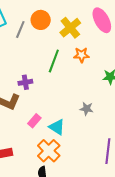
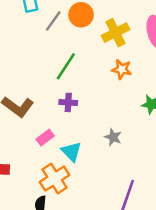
green line: (54, 61) -> (66, 66), moved
purple cross: (25, 82) -> (68, 102), moved

